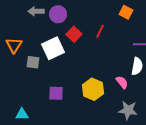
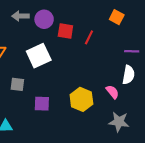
red square: (74, 34) -> (65, 31), moved, turned -35
gray square: (33, 62) -> (17, 84), moved

